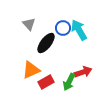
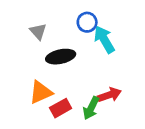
blue circle: (63, 28) -> (87, 22), moved
black ellipse: (46, 43) -> (61, 57), turned 40

